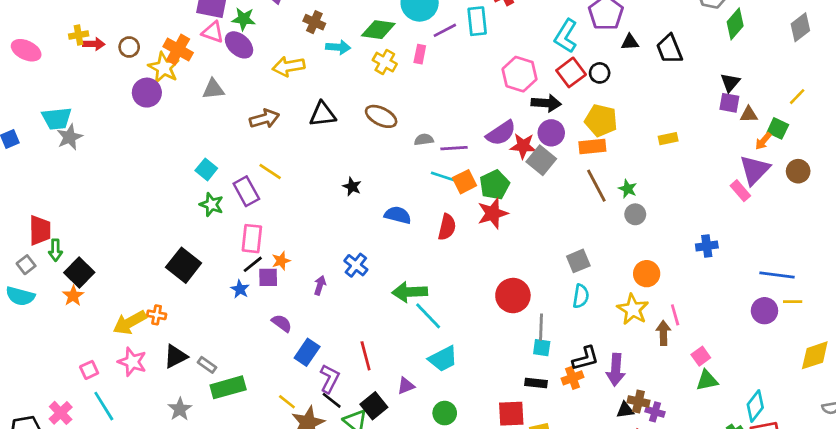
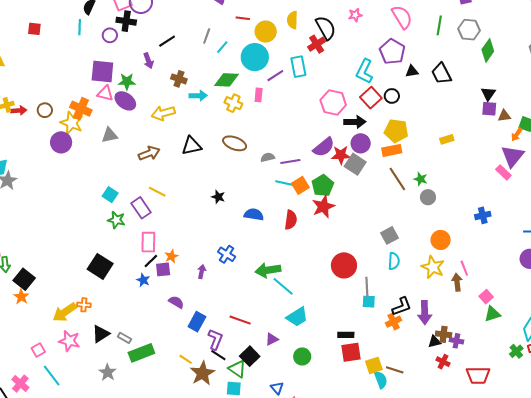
red line: (366, 356) -> (240, 320), turned -50
black rectangle: (536, 383) -> (346, 335), moved

